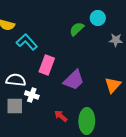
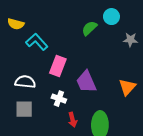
purple trapezoid: (74, 80) -> (86, 82), turned 110
white cross: (32, 95) -> (59, 99), moved
red arrow: (61, 116) -> (73, 120), turned -144

